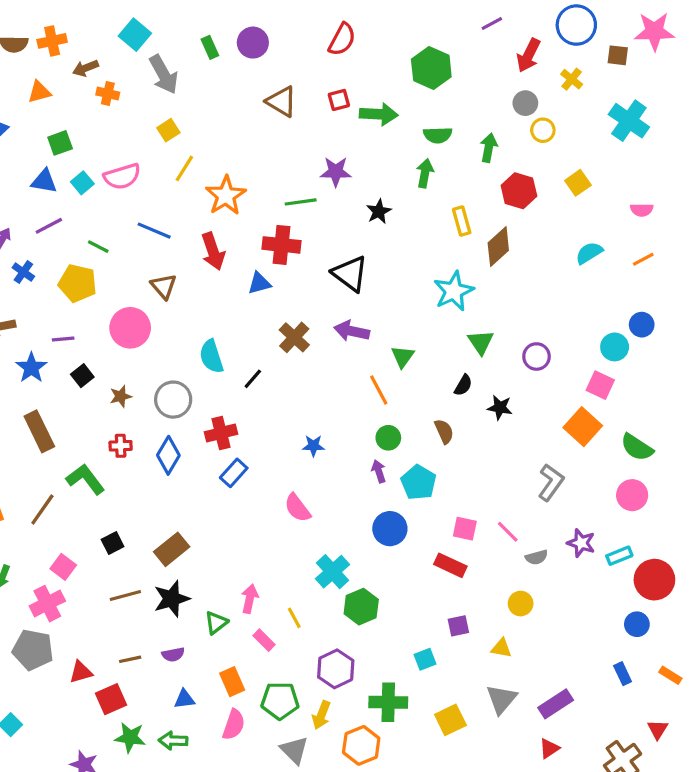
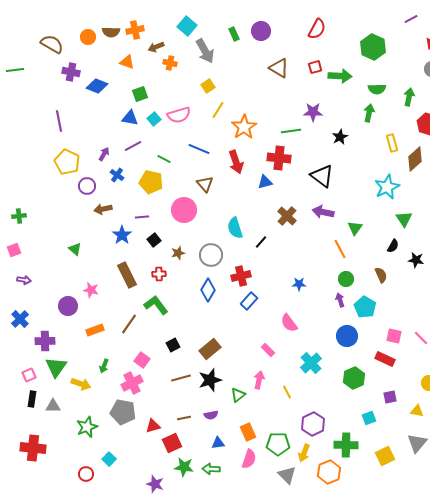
orange triangle: (39, 92) -> (127, 62), turned 35
red cross: (121, 446) -> (159, 274), moved
green hexagon: (361, 607) -> (354, 378), moved
pink rectangle: (264, 640) -> (268, 350), moved

